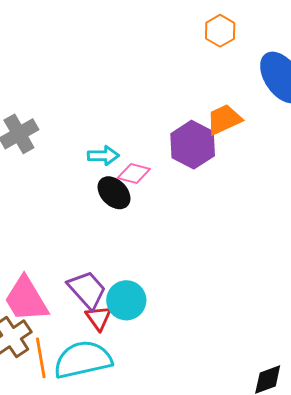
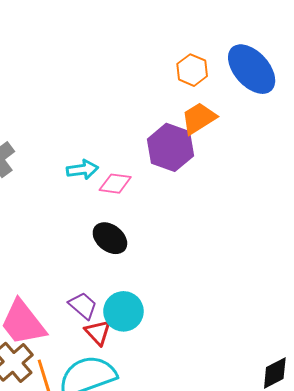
orange hexagon: (220, 31) -> (192, 70), moved
black ellipse: (114, 193) -> (110, 238), moved
purple trapezoid: (87, 290) -> (83, 306), size x0.7

